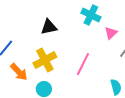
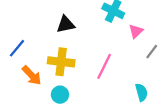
yellow cross: (45, 60) -> (61, 62), turned 35

